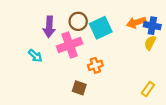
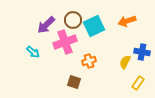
blue cross: (152, 26) -> (142, 52), moved
purple arrow: (49, 27) -> (46, 25), turned 42
yellow semicircle: (150, 43) -> (125, 62), moved

